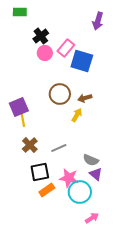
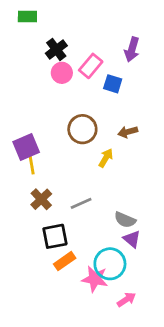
purple arrow: (98, 21) -> (132, 49), moved
blue square: (82, 61) -> (113, 84), size x0.6
brown arrow: (85, 98) -> (128, 132), moved
pink star: (69, 178) -> (95, 279), moved

